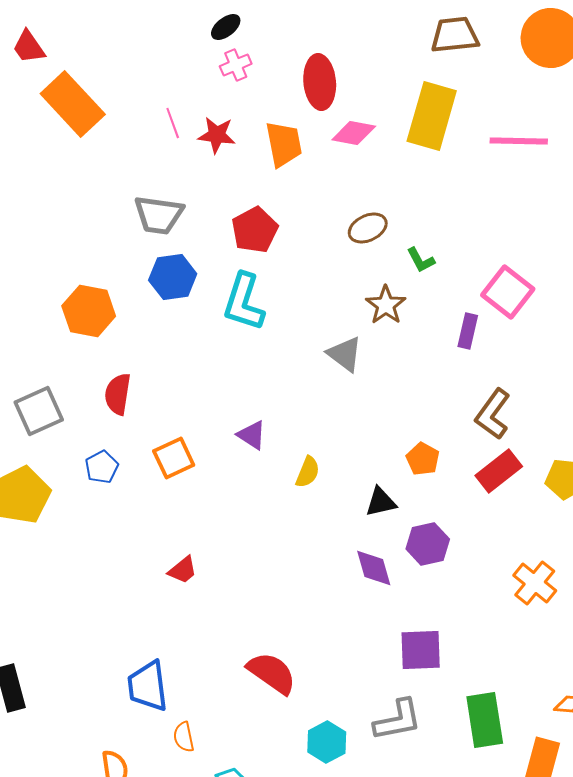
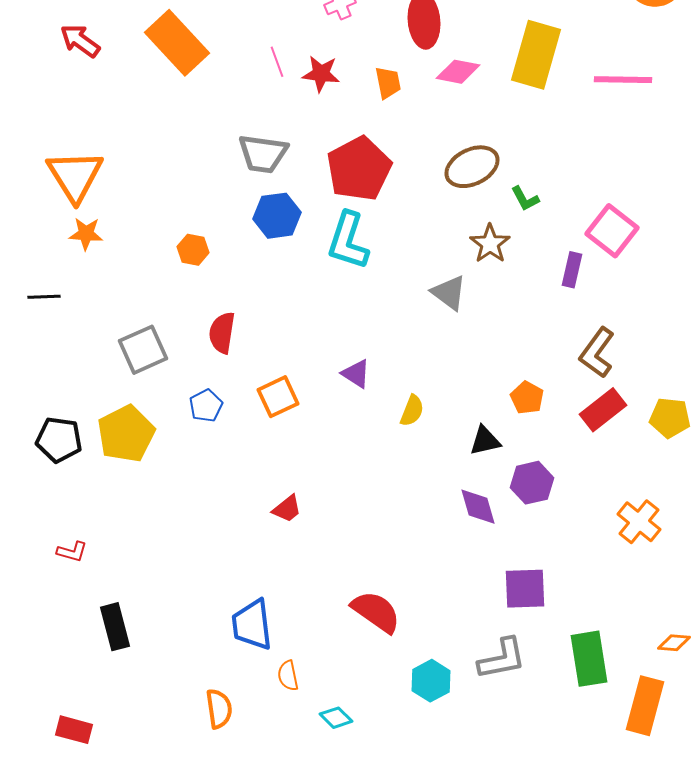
orange trapezoid: (284, 144) -> (388, 83), size x0.7
brown ellipse: (368, 228) -> (472, 167), size x1.4
red pentagon: (255, 230) -> (359, 169), size x1.4
orange hexagon: (89, 311) -> (193, 250), size x0.6

